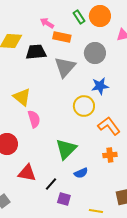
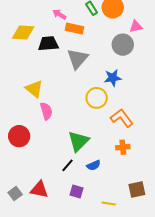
gray circle: (95, 53) -> (123, 45), moved
red triangle: (27, 173) -> (39, 189), moved
black line: (51, 184) -> (67, 165), moved

